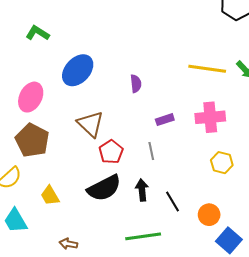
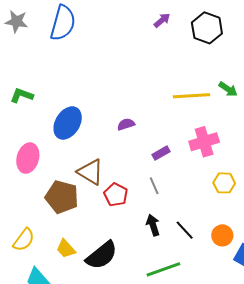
purple semicircle: (136, 84) -> (126, 124), turned -90
brown pentagon: (32, 140) -> (62, 197), moved
black semicircle: (104, 188) -> (102, 255), moved

